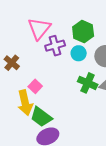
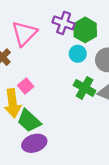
pink triangle: (39, 29) -> (24, 33), moved
purple cross: (55, 46) -> (64, 23), moved, turned 30

